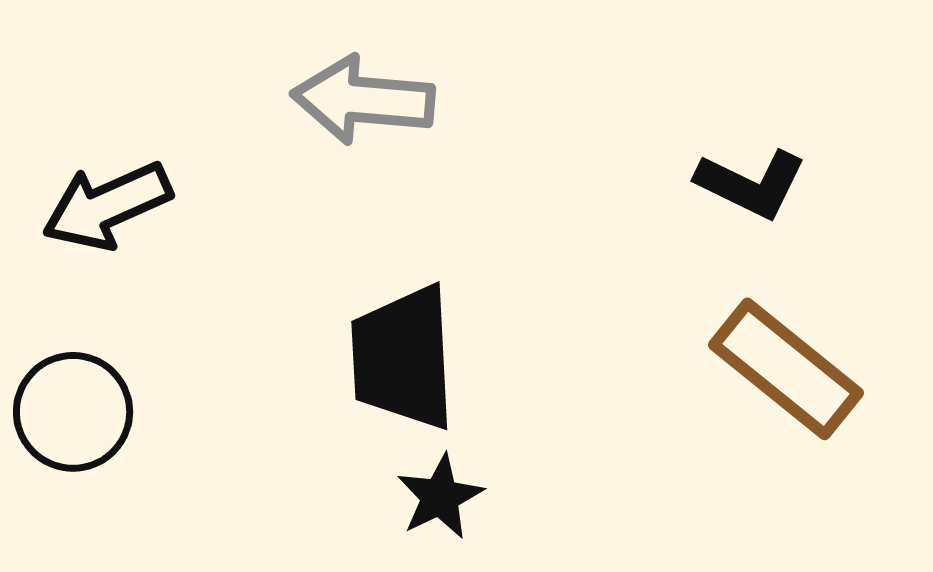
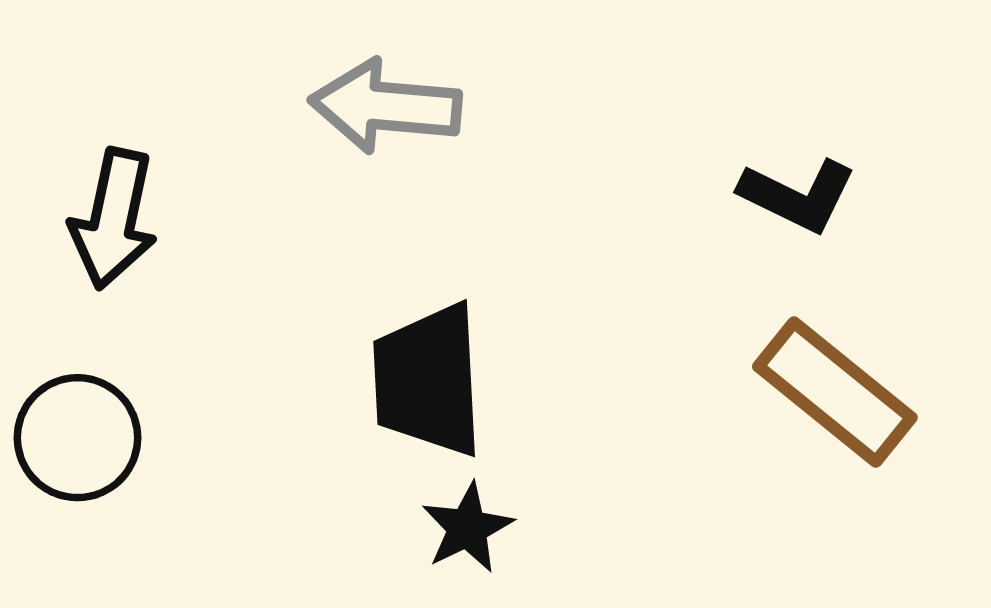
black arrow: (107, 206) -> (114, 219), turned -54

